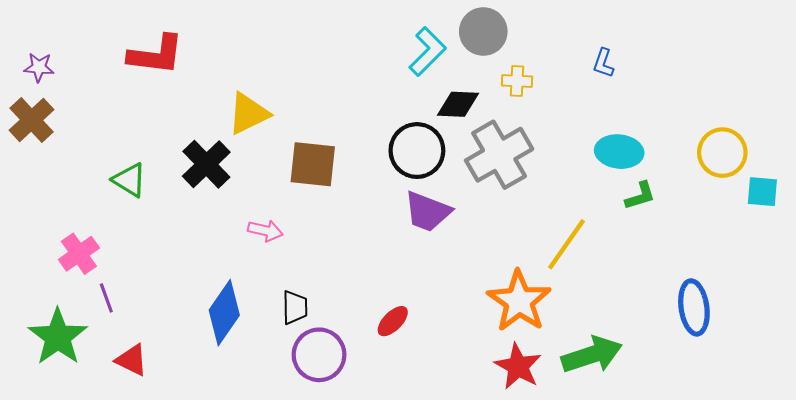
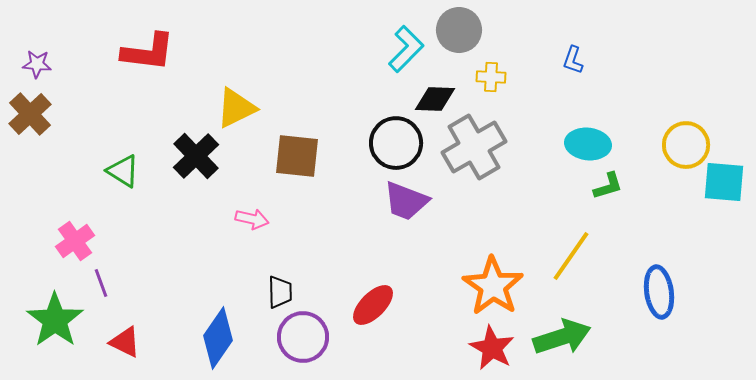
cyan square: (762, 192) -> (724, 182), size x1.4
yellow line: (566, 244) -> (571, 256), moved
blue diamond: (224, 313) -> (218, 338), moved
red ellipse: (393, 321) -> (373, 305), size x1.4

